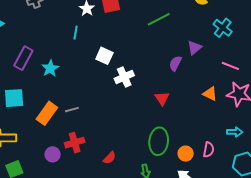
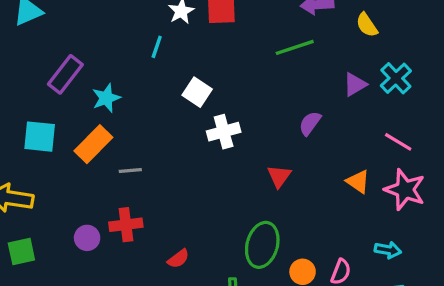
purple triangle: (194, 48) -> (355, 84), moved
orange rectangle: (47, 113) -> (93, 144), moved

